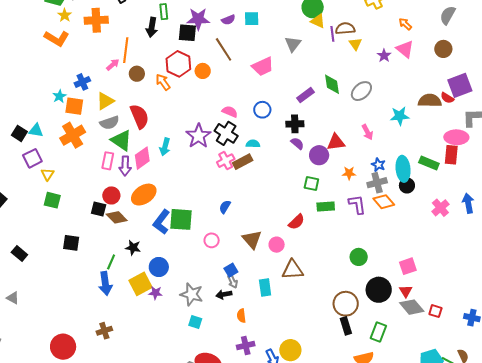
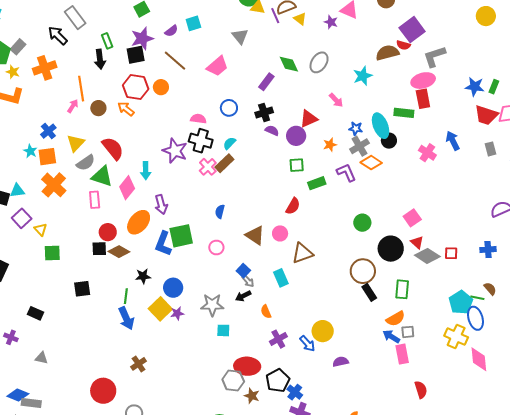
cyan semicircle: (253, 144) -> (229, 143), turned -32
purple arrow: (125, 166) -> (161, 205), moved

